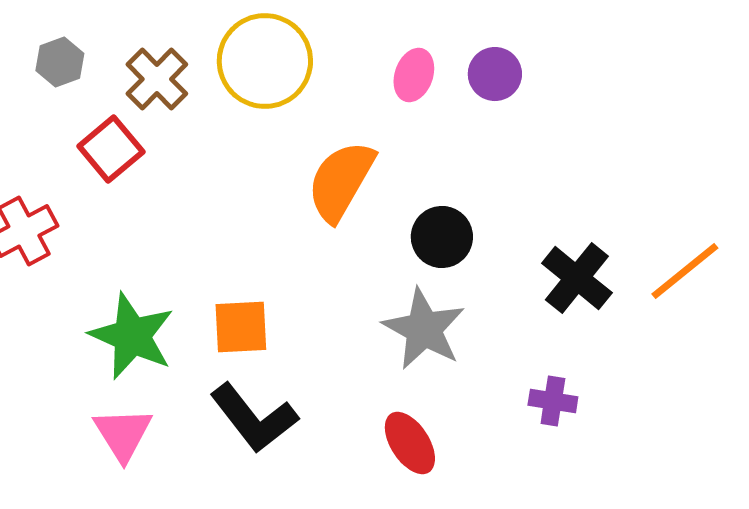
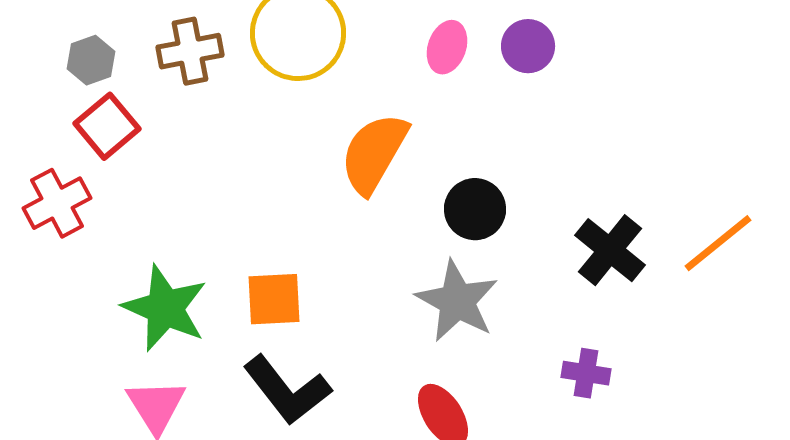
gray hexagon: (60, 62) -> (91, 60), moved
brown cross: (157, 79) -> (190, 51), turned 34
red square: (111, 149) -> (107, 126), moved

